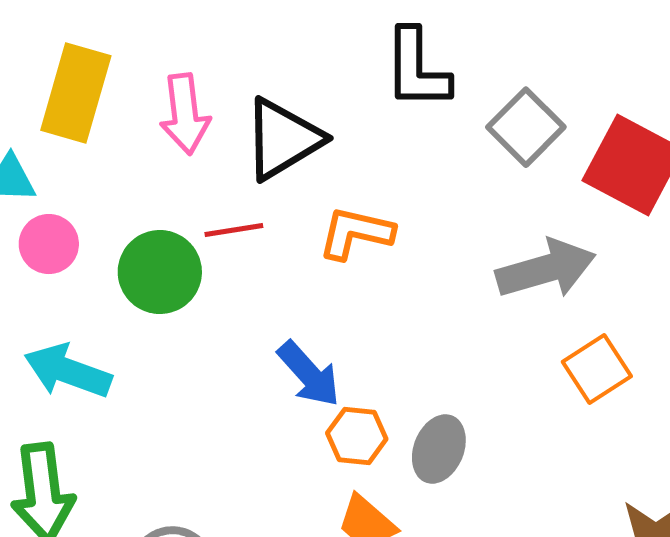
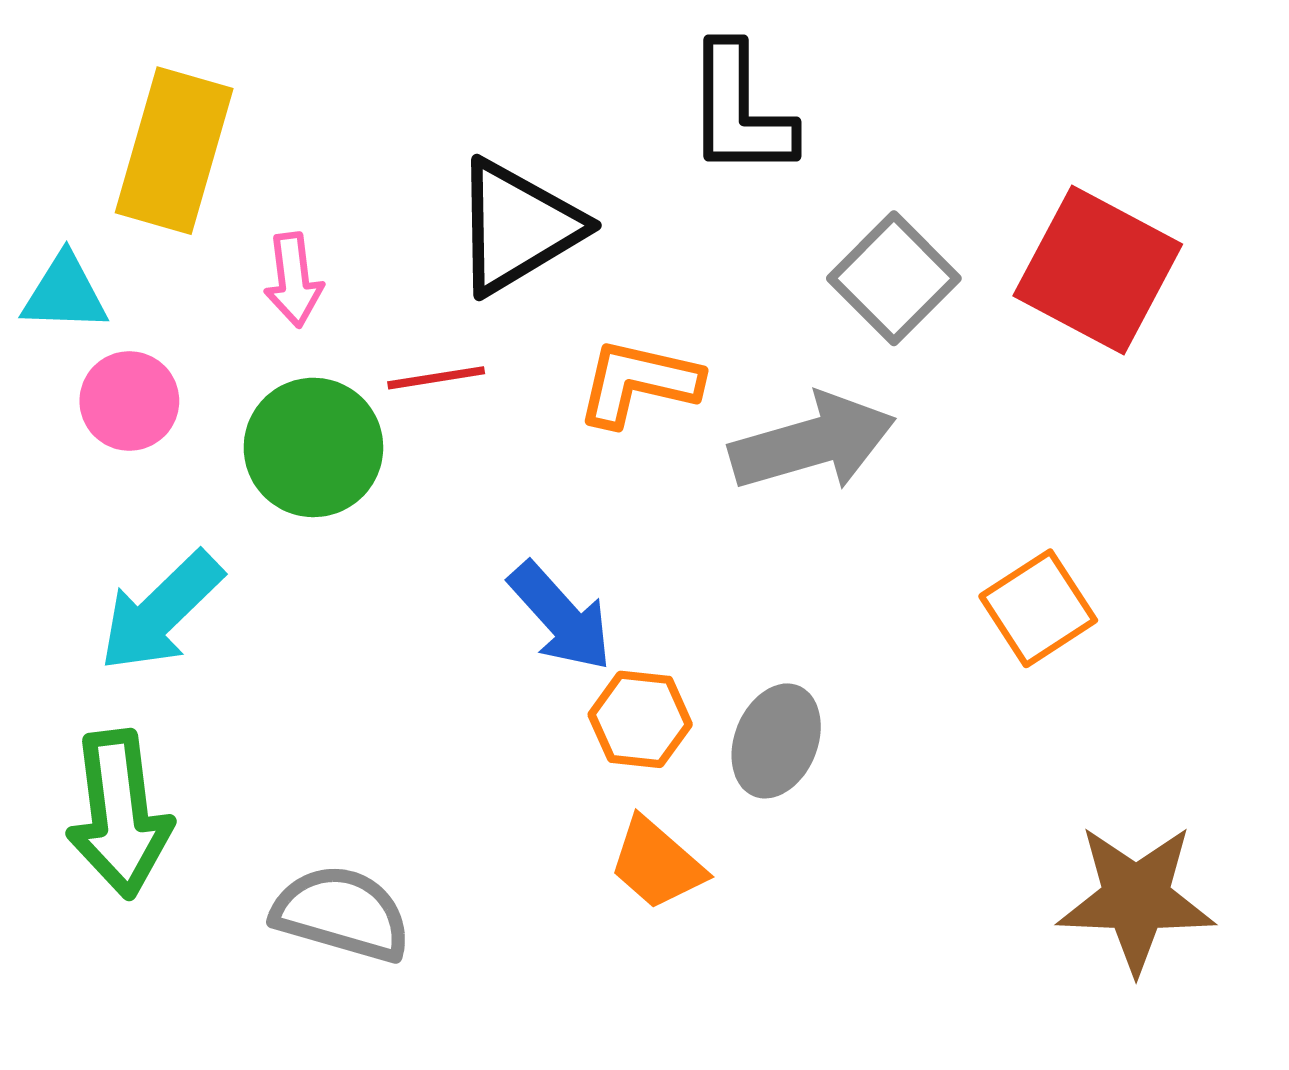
pink arrow: (185, 114) -> (294, 280), moved, size x0.7
gray square: (526, 127) -> (894, 278), moved
gray arrow: (546, 269) -> (813, 442), moved
cyan arrow: (68, 371) -> (161, 612), turned -64

